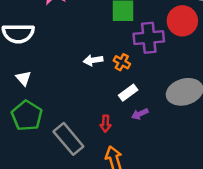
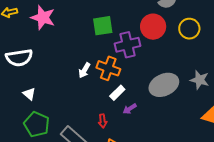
white arrow: (93, 60) -> (84, 70), turned -42
orange cross: (122, 62) -> (108, 68), size x1.6

